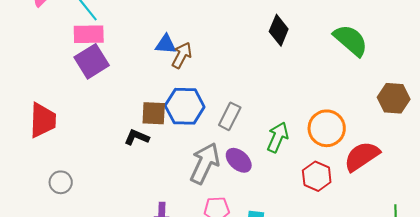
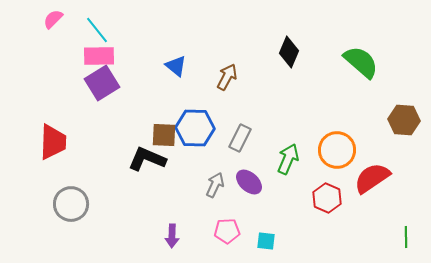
blue triangle: (166, 44) -> (176, 66), turned 35
brown arrow: (182, 55) -> (227, 77), moved
black L-shape: (137, 137) -> (147, 159), size x1.5
gray arrow: (205, 163) -> (215, 185), size x0.6
gray circle: (61, 182) -> (71, 204), size x1.5

